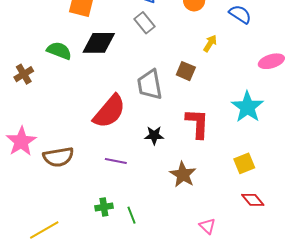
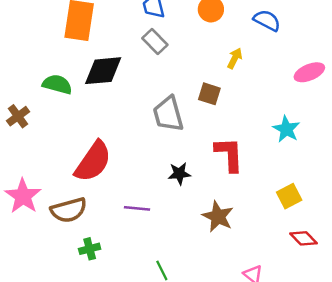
cyan star: (247, 107) -> (286, 129), size x0.7
red semicircle: (109, 111) -> (93, 161), moved
green cross: (104, 207) -> (90, 249), moved

